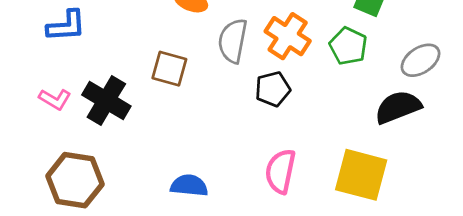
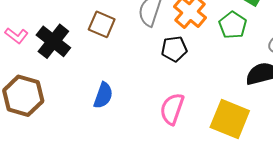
blue semicircle: (189, 186) -> (103, 95), moved, turned 96

